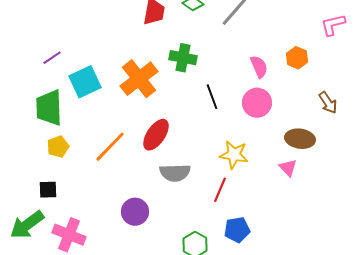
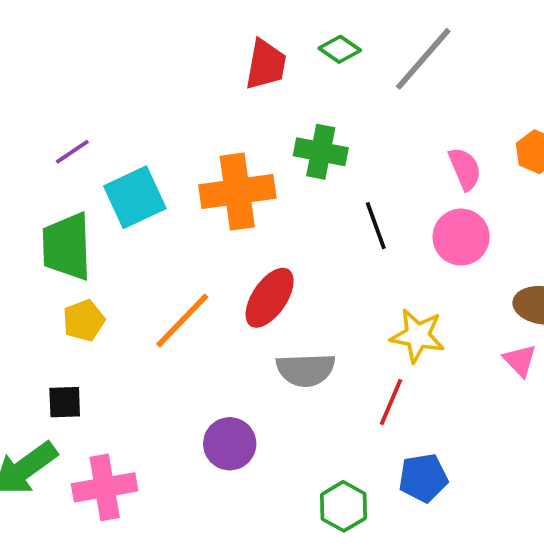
orange cross: (139, 79) -> (237, 192), turned 30
pink cross: (69, 235) -> (105, 487), turned -32

